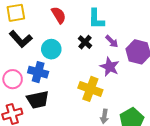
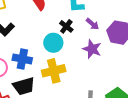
cyan circle: (51, 49) -> (53, 43), moved
yellow cross: (90, 89) -> (54, 71), moved, turned -30

